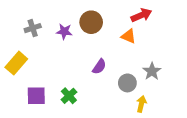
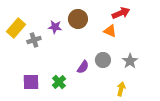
gray cross: (33, 28) -> (34, 40), moved
yellow rectangle: (16, 63) -> (16, 28), moved
purple semicircle: (99, 67) -> (83, 67), moved
gray circle: (127, 83) -> (103, 60), moved

